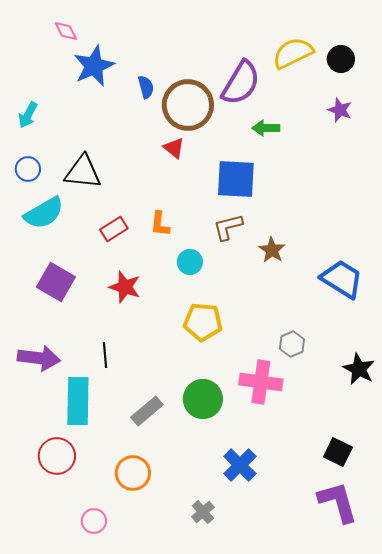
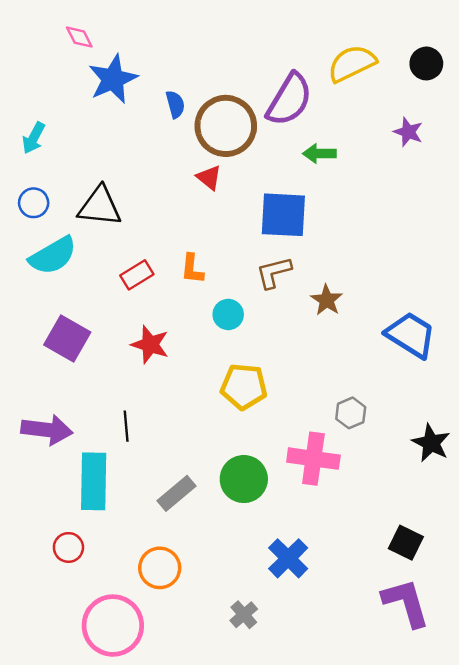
black circle: (341, 59) -> (426, 63), moved
red circle: (57, 456) -> (68, 547), size x0.7
pink circle: (94, 521) -> (113, 626), size x2.0

